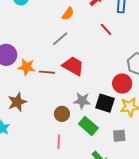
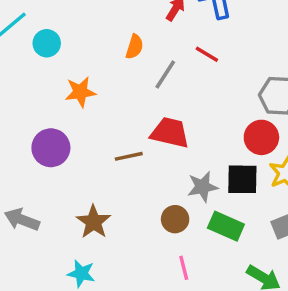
gray line: (60, 39) -> (165, 74), moved
orange star: (27, 67) -> (80, 92), moved

